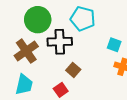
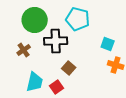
brown cross: (26, 51) -> (24, 50), size x0.6
cyan trapezoid: (24, 85) -> (35, 82), moved

